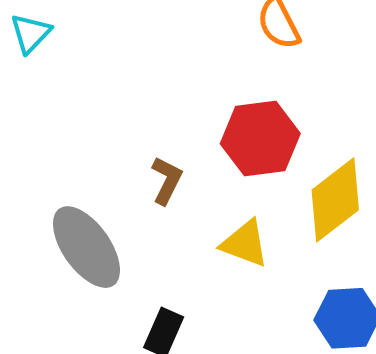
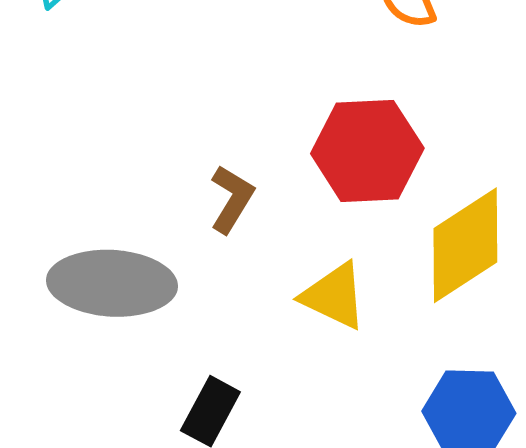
gray ellipse: (86, 247) -> (112, 283), turned -56

